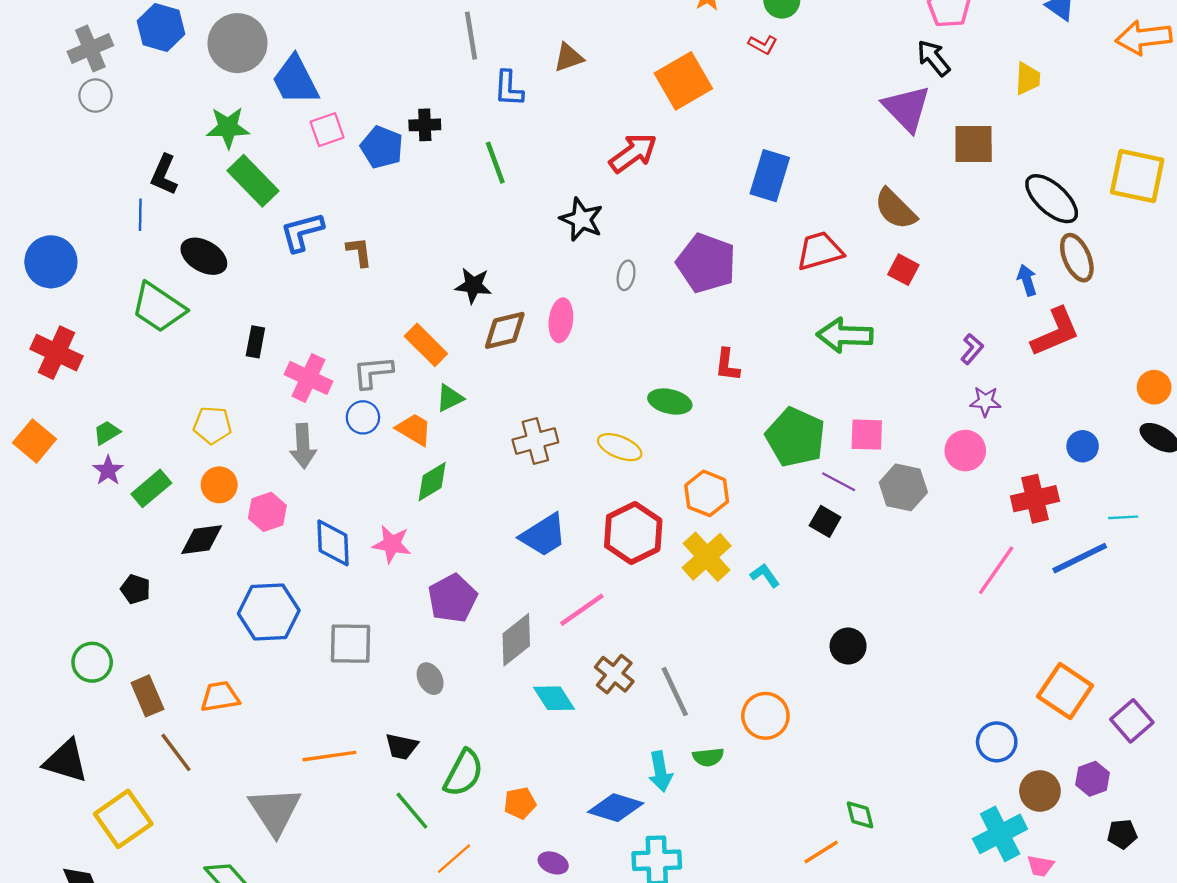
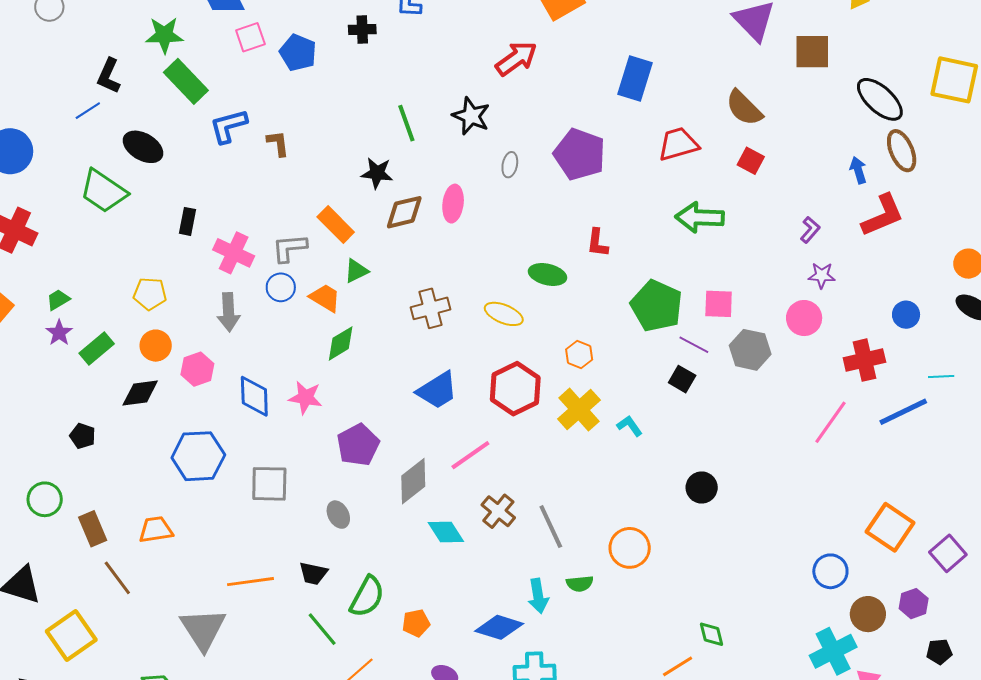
black cross: (425, 125) -> (362, 30), moved
green line: (495, 163) -> (406, 123), moved
blue line: (140, 215) -> (88, 111), turned 56
orange hexagon: (707, 493) -> (579, 354), size x0.7

